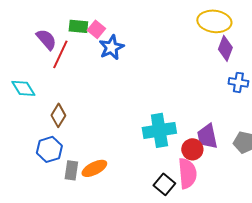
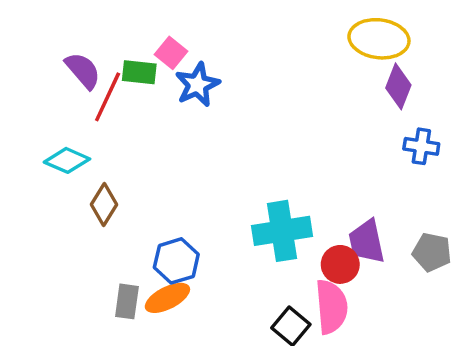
green rectangle: (78, 26) -> (139, 72), moved
cyan diamond: (23, 88) -> (67, 160), moved, turned -35
blue hexagon: (49, 149) -> (176, 261), moved

